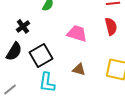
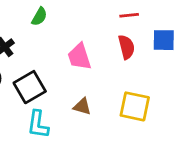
pink trapezoid: (77, 33) -> (79, 57), turned -125

